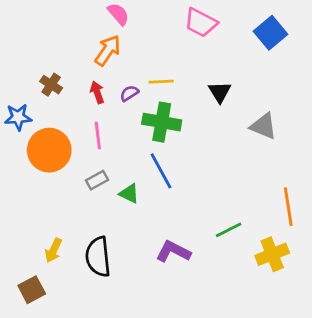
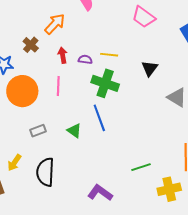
orange arrow: (108, 50) -> (55, 24), moved
purple semicircle: (129, 93) -> (85, 59), turned 32
gray rectangle: (97, 180) -> (38, 131), moved
purple L-shape: (173, 251) -> (100, 193), moved

